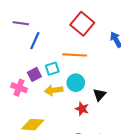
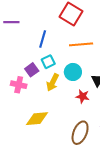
blue line: (35, 41) -> (43, 39), moved
orange line: (75, 55) -> (81, 44), moved
yellow arrow: (54, 90) -> (53, 82), turned -48

